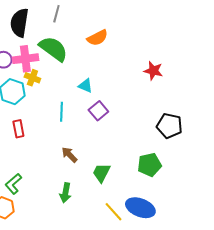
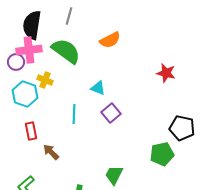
pink cross: (25, 59) -> (29, 50), moved
brown arrow: (69, 155) -> (51, 152), moved
green pentagon: (149, 165) -> (162, 154), moved

